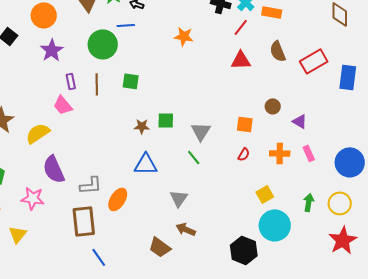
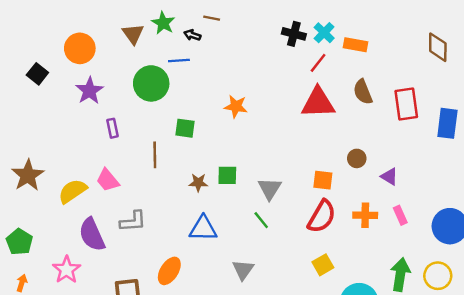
orange star: (184, 36) -> (236, 106), moved
red triangle: (241, 60) -> (318, 103), size x1.4
red rectangle: (314, 61) -> (406, 104), turned -68
brown line: (97, 84) -> (155, 155), moved
pink trapezoid: (63, 105) -> (108, 180), moved
red semicircle: (244, 154) -> (322, 216), size x2.0
gray L-shape: (91, 185) -> (133, 221), moved
yellow square: (265, 194) -> (323, 265), moved
pink star: (33, 198) -> (67, 270), turned 30
green arrow: (309, 202) -> (400, 275), size x1.5

